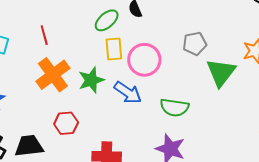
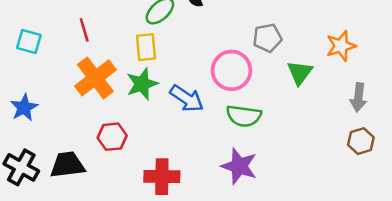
yellow rectangle: (114, 49) -> (146, 47), moved
pink circle: (144, 60) -> (231, 70), moved
green triangle: (221, 72) -> (300, 73), size x0.7

